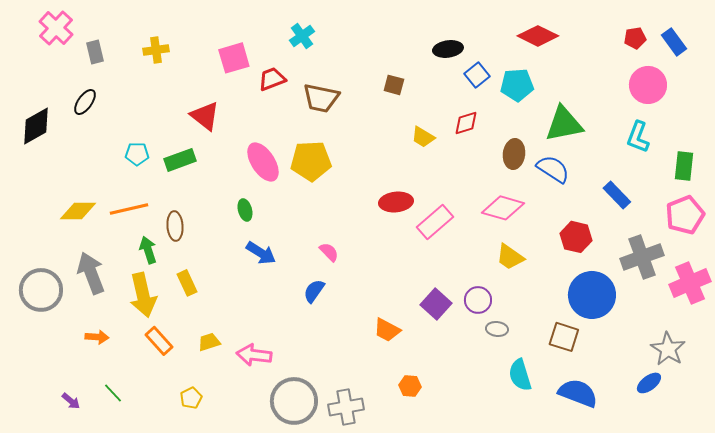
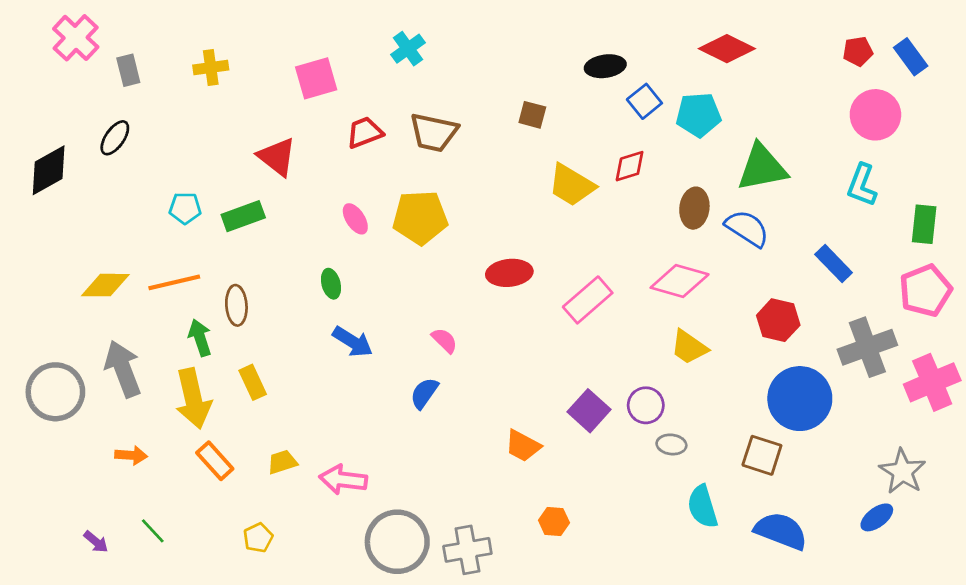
red trapezoid: (272, 79) -> (365, 132), moved
yellow trapezoid: (423, 137) -> (571, 185), size x1.5
pink ellipse: (263, 162) -> (355, 219), size x0.6
red ellipse: (396, 202) -> (509, 273), moved

